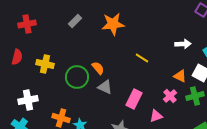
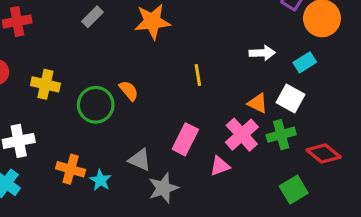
yellow line: (142, 58) -> (198, 75), turned 48
gray triangle: (105, 87) -> (140, 160), moved
pink cross: (170, 96) -> (242, 135), size x1.5

